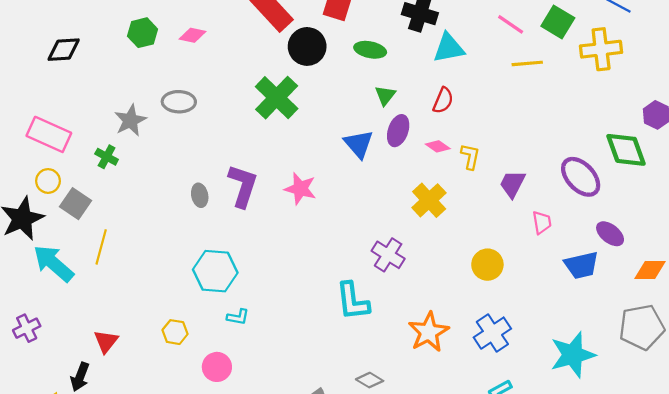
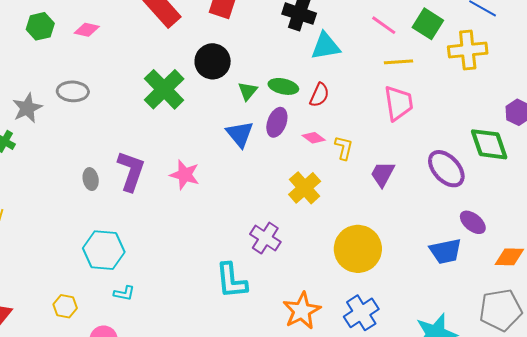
black circle: (307, 46) -> (213, 61), moved
green ellipse: (370, 50) -> (283, 86), moved
green triangle: (385, 95) -> (248, 91), moved
pink trapezoid: (542, 222) -> (399, 103), moved, size x1.6
yellow circle: (487, 265) -> (358, 249), size x1.6

